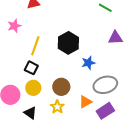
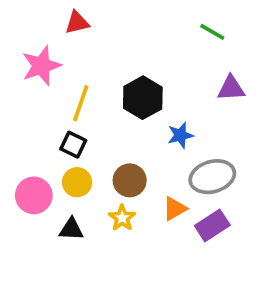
pink star: (14, 26) -> (41, 66), size x1.5
black triangle: (30, 113) -> (71, 229), turned -32

